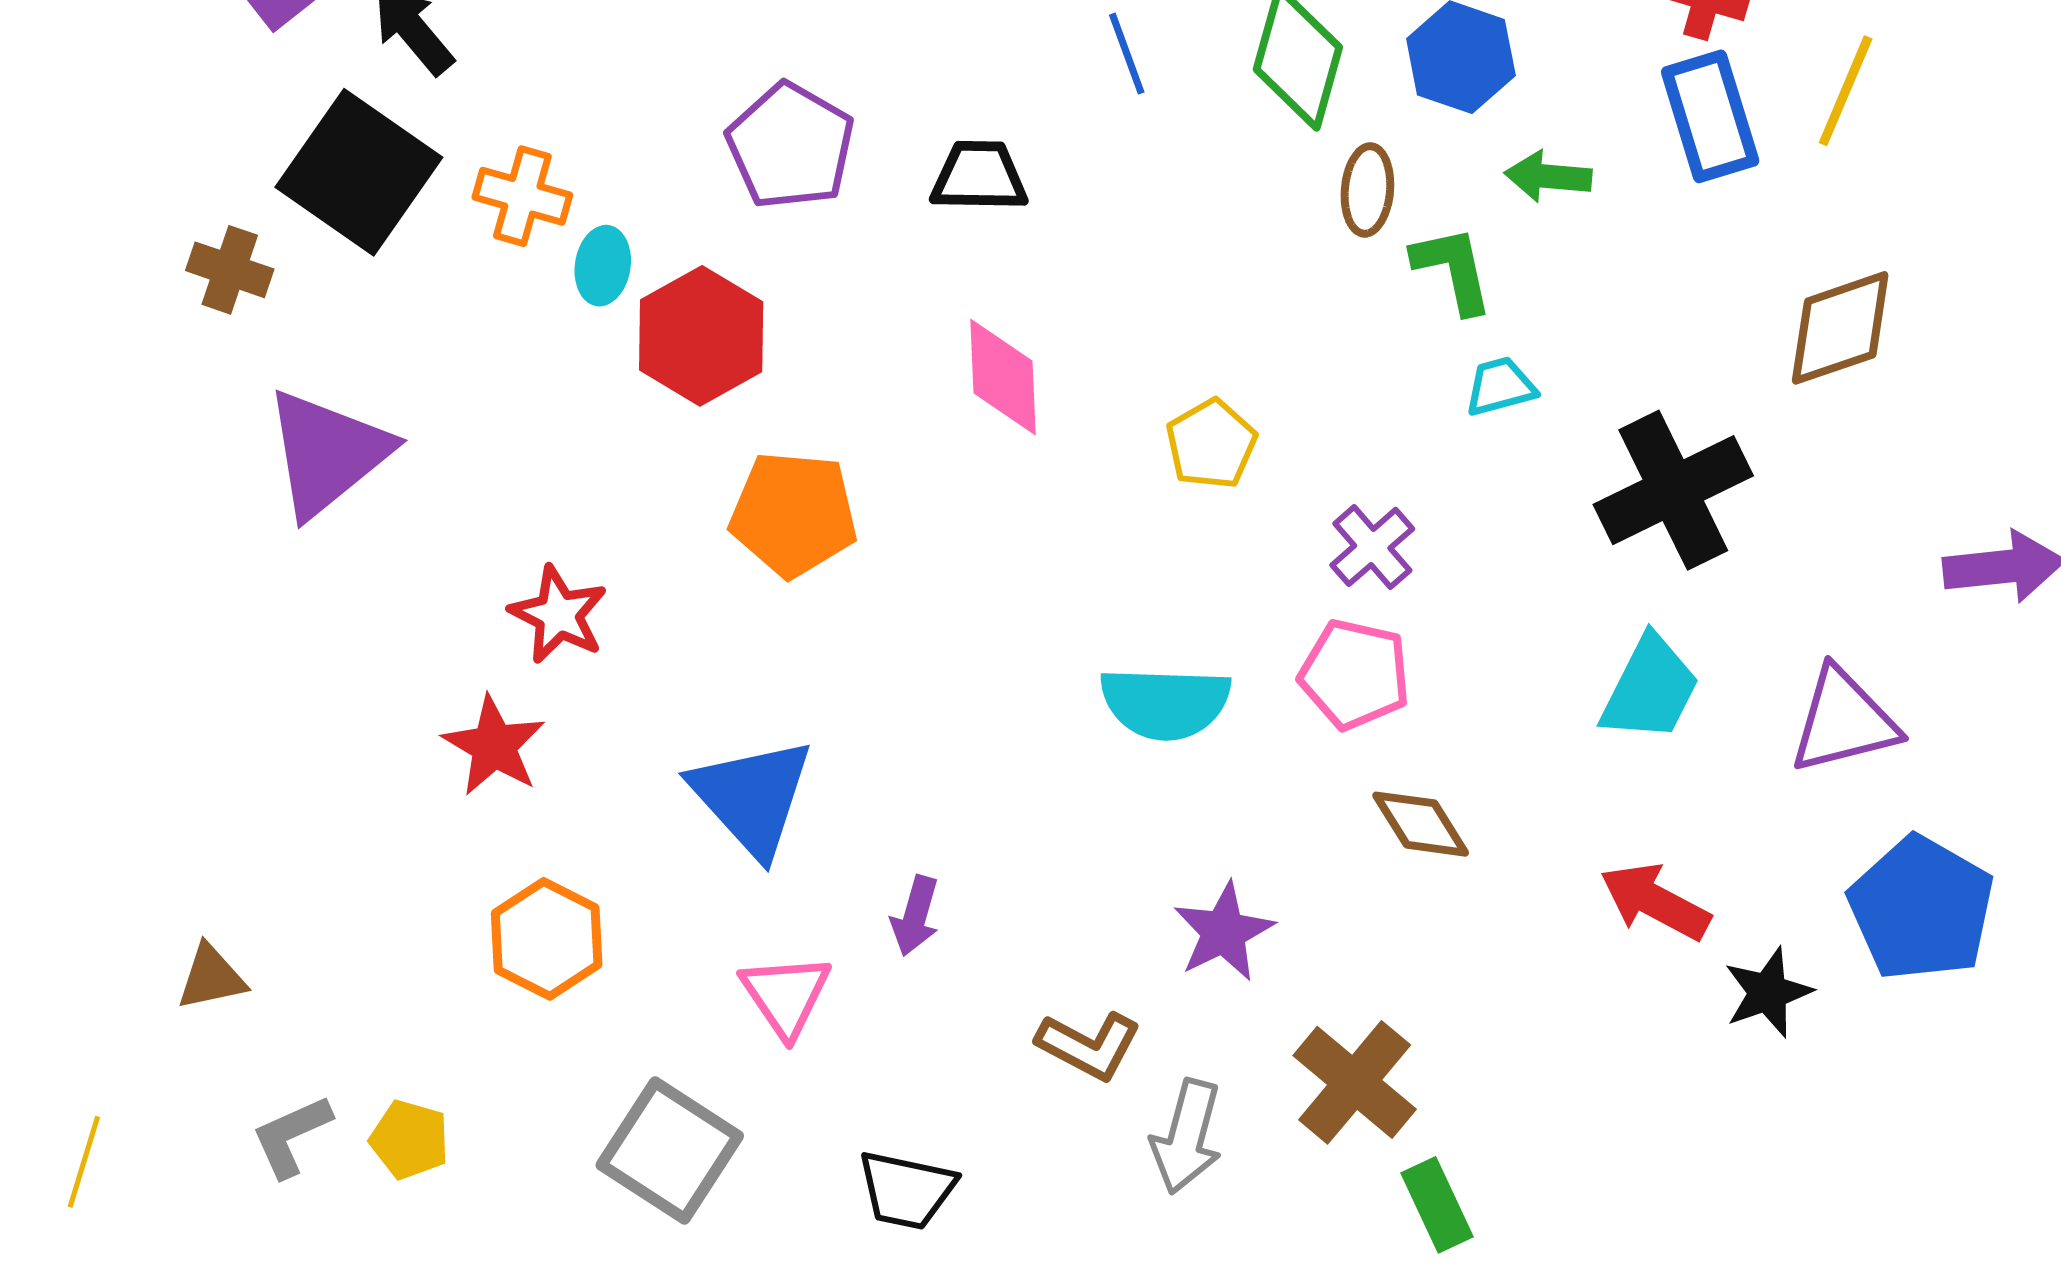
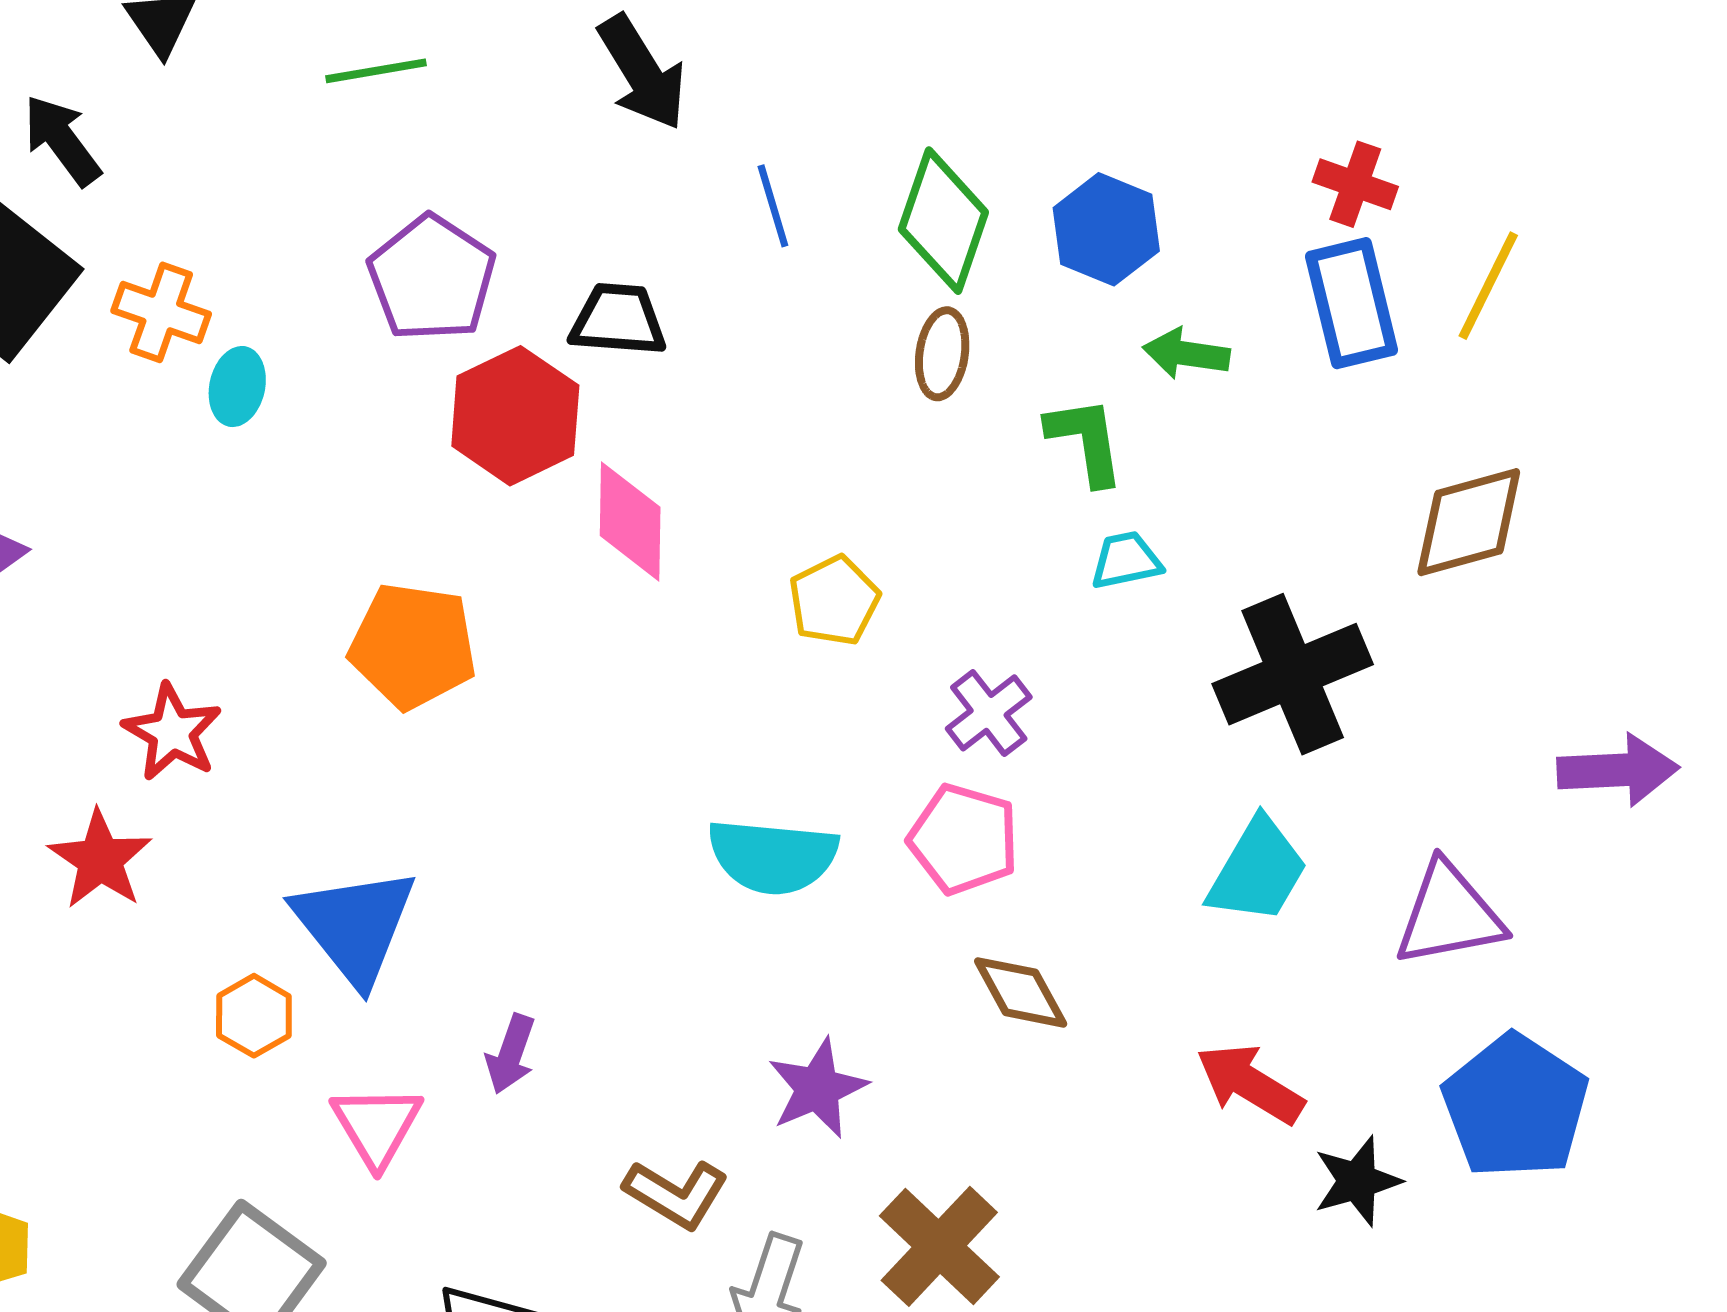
brown ellipse: (1367, 190) -> (942, 354), moved
red hexagon: (701, 336) -> (515, 416), moved
orange hexagon: (547, 939) -> (254, 1016), moved, size x0.7

